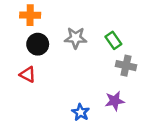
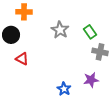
gray star: (76, 38) -> (60, 30), turned 30
black circle: (38, 44) -> (11, 35), moved

